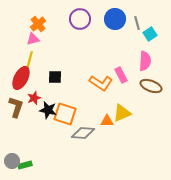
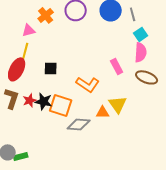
orange cross: (38, 24) -> (46, 15), moved
cyan square: (150, 34) -> (141, 34), moved
orange L-shape: (101, 83) -> (88, 84), moved
red star: (34, 98) -> (30, 100), moved
yellow triangle: (122, 113) -> (118, 104), turned -42

